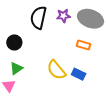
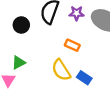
black circle: (14, 42) -> (21, 25), moved
orange rectangle: (83, 45) -> (72, 45), moved

